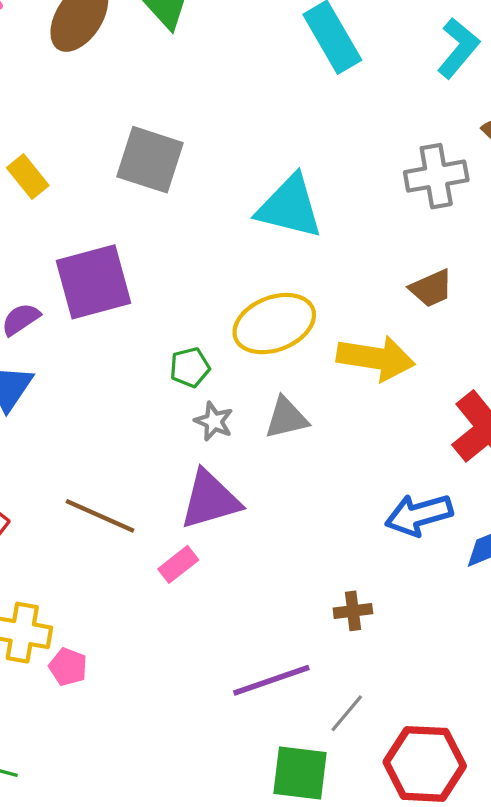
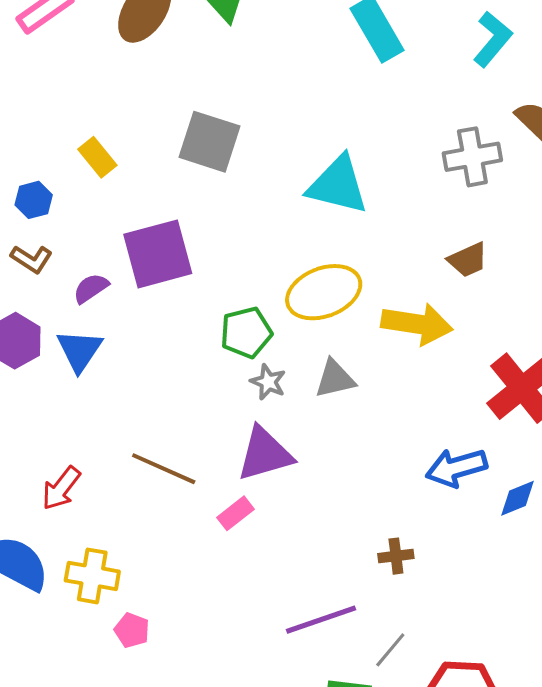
green pentagon: (190, 367) -> (246, 332), size x1.4
pink pentagon: (68, 667) -> (132, 630), moved

